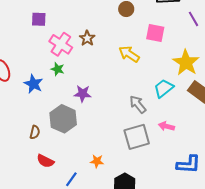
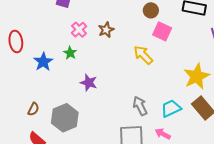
pink square: (155, 33) -> (162, 31), moved
pink cross: (61, 44) -> (79, 30), size x0.7
cyan trapezoid: (164, 88) -> (171, 108), moved
gray hexagon: (63, 119) -> (65, 118), moved

